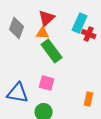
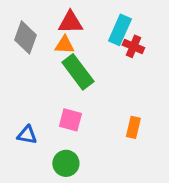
red triangle: (47, 18) -> (70, 22), turned 42
blue triangle: (18, 93) -> (27, 135), size x0.6
orange rectangle: (89, 99) -> (133, 127), moved

